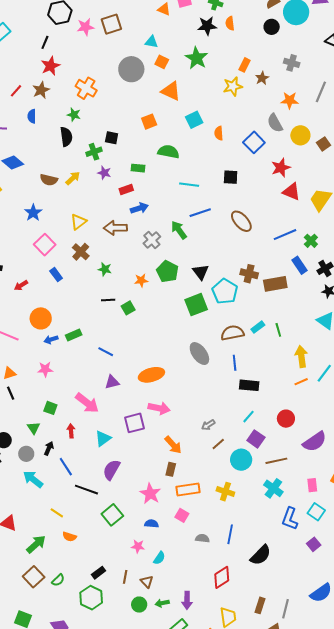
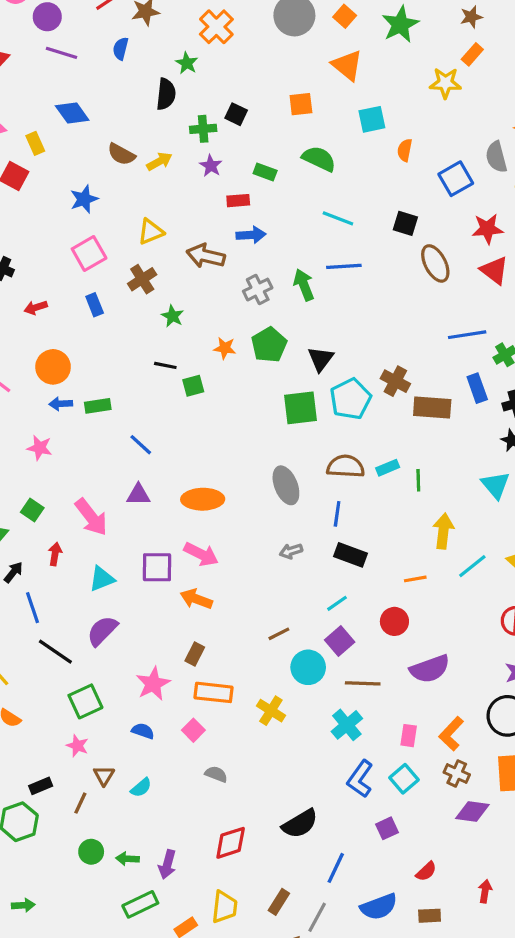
brown star: (262, 78) -> (471, 17), moved
brown ellipse: (241, 221) -> (435, 263), moved
orange line: (301, 382) -> (415, 579), moved
gray arrow: (208, 425) -> (291, 551), moved
orange arrow: (173, 445) -> (196, 599), moved, turned 138
blue line: (230, 534) -> (336, 868), moved
pink star: (138, 546) -> (77, 746), moved
brown triangle: (147, 582) -> (104, 776), moved

